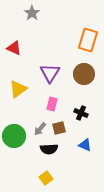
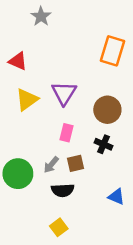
brown circle: (84, 74) -> (107, 110), moved
yellow triangle: (18, 89) -> (27, 99), moved
blue triangle: (85, 145) -> (116, 197), moved

